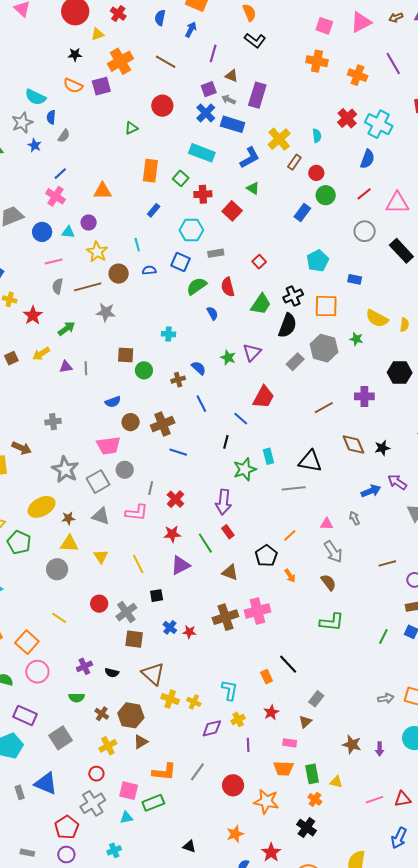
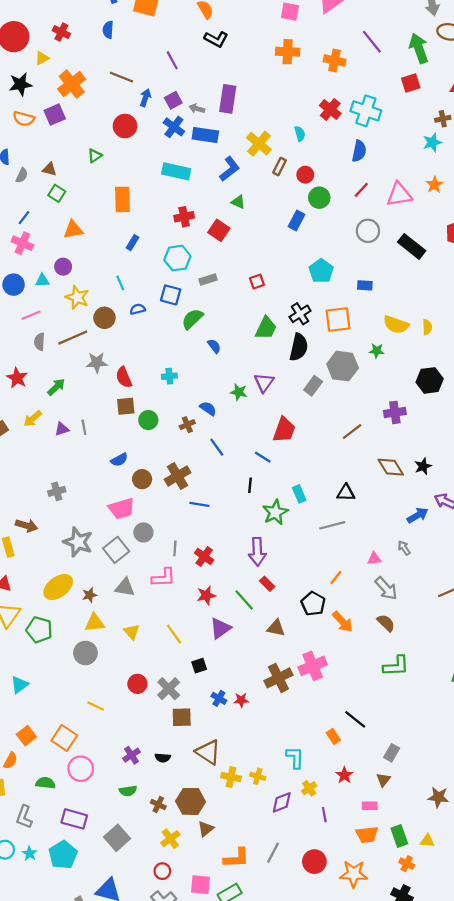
blue arrow: (191, 30) -> (145, 98), moved
purple line: (213, 53) -> (172, 60), turned -36
black star: (75, 55) -> (21, 84), size x1.5
brown triangle: (231, 76) -> (49, 169), moved
green square: (181, 178) -> (57, 193), moved
red square: (259, 262) -> (257, 282), turned 32
red semicircle: (228, 287) -> (124, 377), moved
black triangle: (310, 461) -> (346, 493), size x0.7
orange arrow: (290, 576) -> (343, 622), size x1.5

